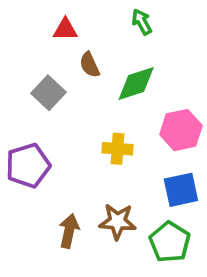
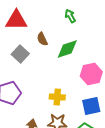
red triangle: (65, 29) -> (16, 20), moved, size x1.6
yellow cross: (118, 149) -> (57, 97), moved

